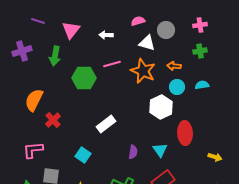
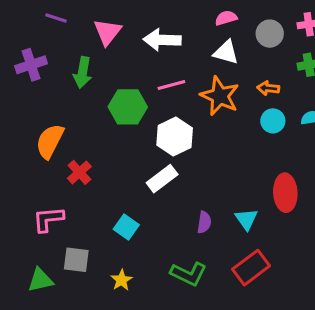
pink semicircle: (138, 21) -> (226, 18), moved
gray circle: (166, 30) -> (270, 34), moved
white arrow: (106, 35) -> (162, 40), size x1.6
white hexagon: (161, 107) -> (175, 137), moved

